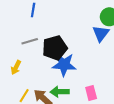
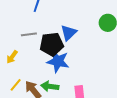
blue triangle: (101, 33) -> (69, 33), moved

